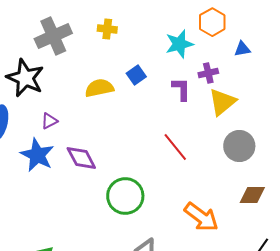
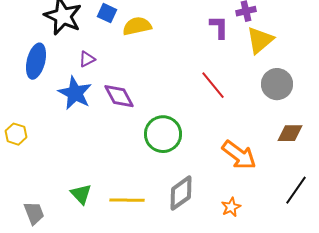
blue square: (136, 75) -> (107, 13), moved, turned -30

